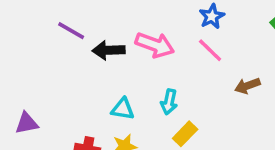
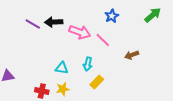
black arrow: (109, 50) -> (54, 22), moved
pink line: (210, 50) -> (103, 40), moved

